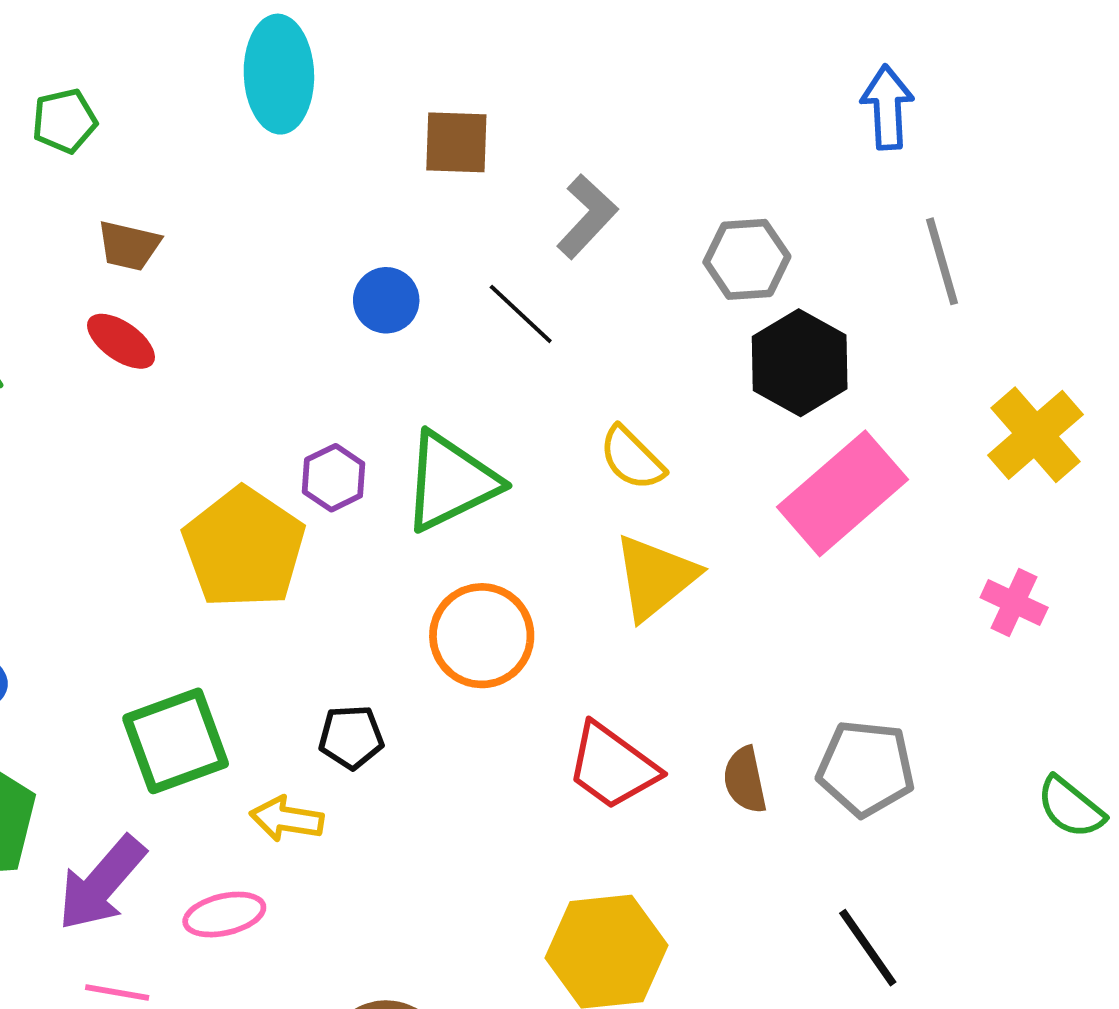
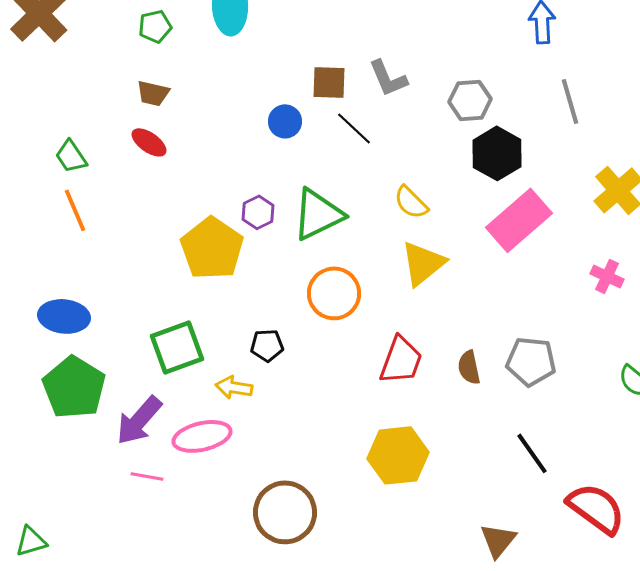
green pentagon: (64, 121) -> (155, 26), moved
brown square: (456, 142) -> (329, 82), moved
gray L-shape: (587, 216) -> (388, 78), turned 114
red trapezoid: (612, 766) -> (401, 360), turned -106
pink ellipse: (224, 915) -> (202, 436), size x1.4

